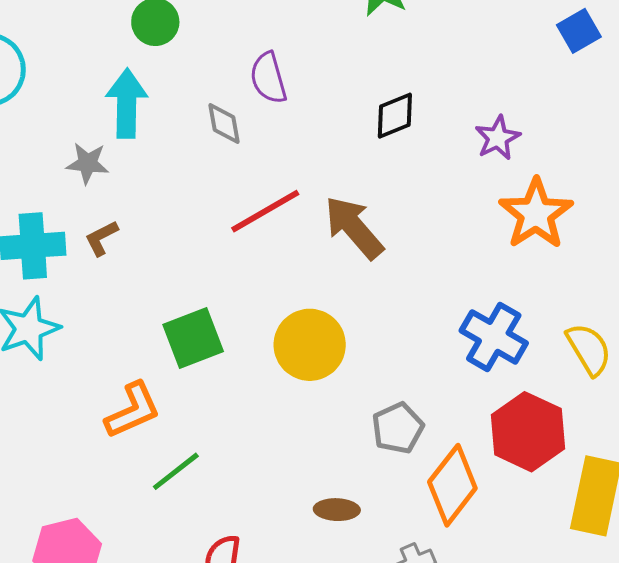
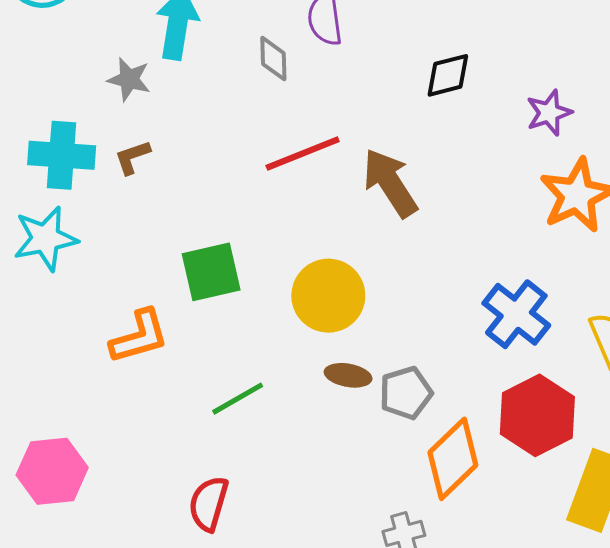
green line: (176, 471) -> (238, 399), moved
brown ellipse: (337, 510) -> (348, 375), moved

